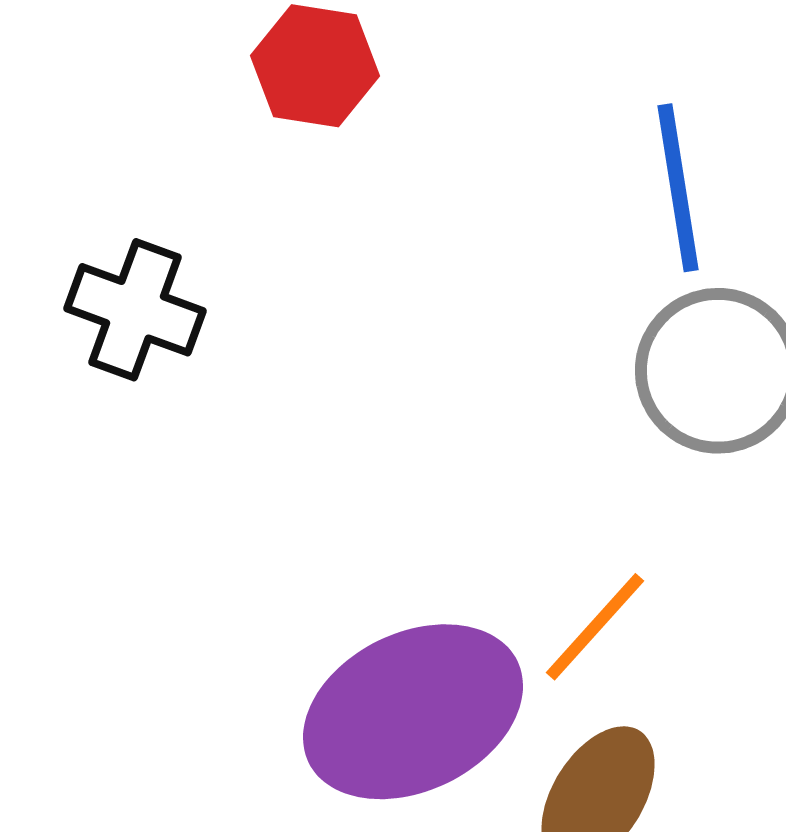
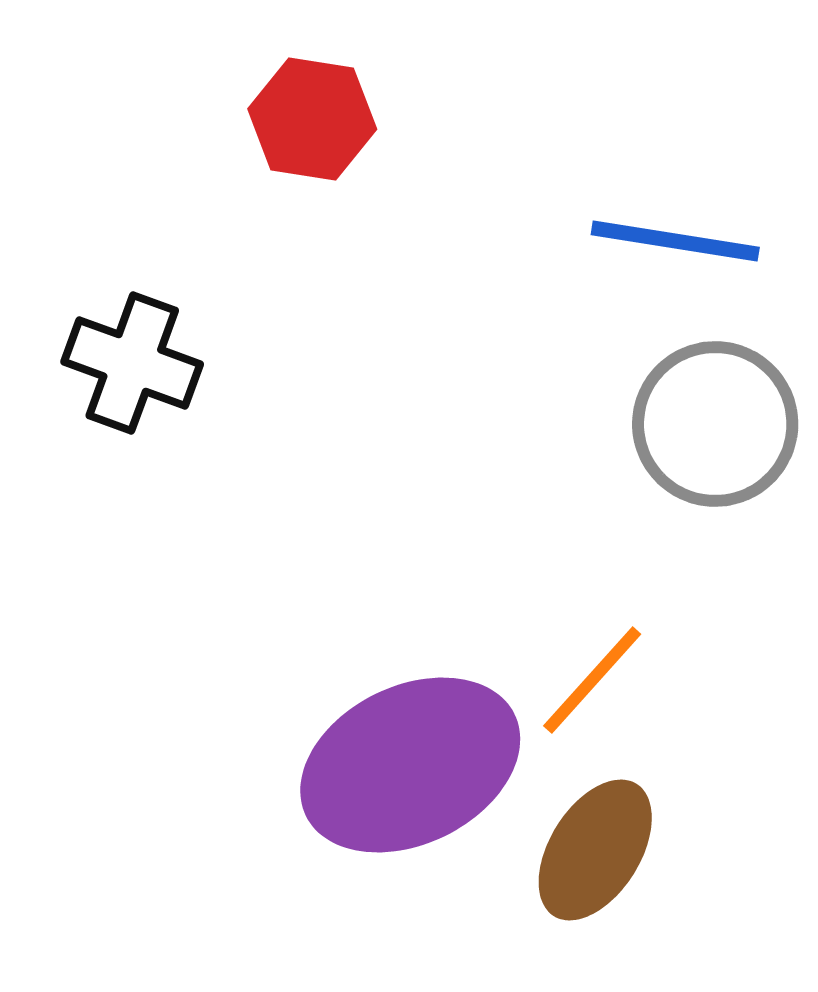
blue line: (678, 188) -> (675, 241), turned -72

